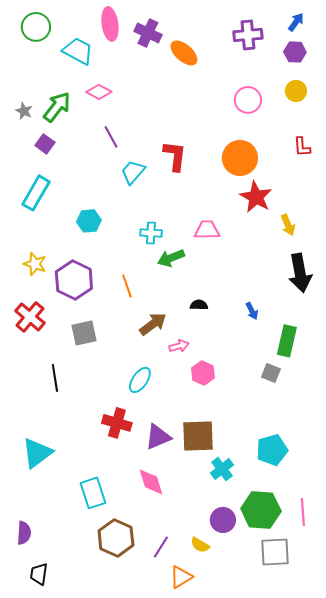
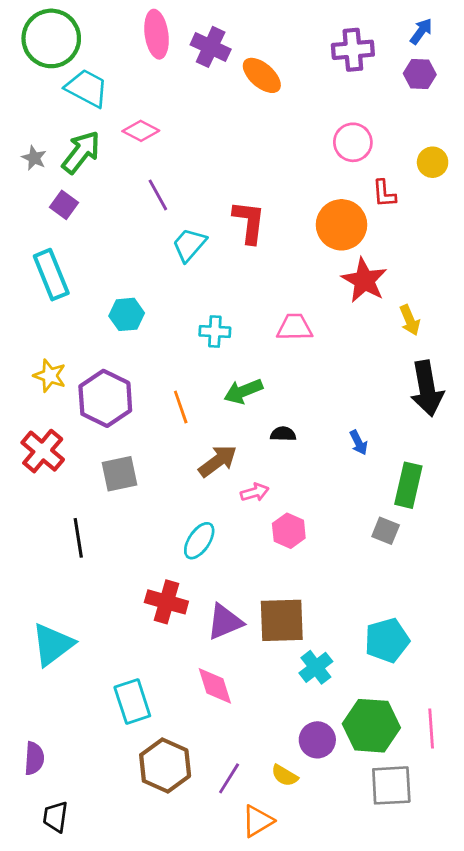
green circle: (36, 27) -> (51, 38), size x1.4
cyan trapezoid: (78, 51) -> (87, 88), moved
yellow circle: (296, 91) -> (433, 162), moved
red L-shape: (302, 147) -> (384, 194), moved
cyan rectangle: (36, 193) -> (51, 275), turned -52
green arrow: (171, 258) -> (243, 391), moved

